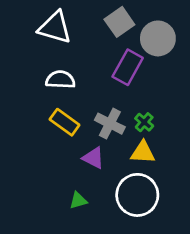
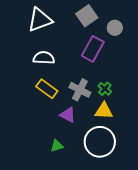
white triangle: (55, 27) -> (40, 20), turned -36
gray circle: (158, 38) -> (115, 28), size x0.6

